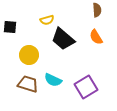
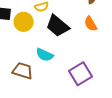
yellow circle: (29, 55) -> (24, 22), moved
cyan semicircle: (53, 80) -> (45, 55), moved

